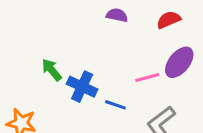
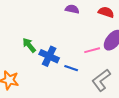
red semicircle: (169, 20) -> (106, 12), turned 42

